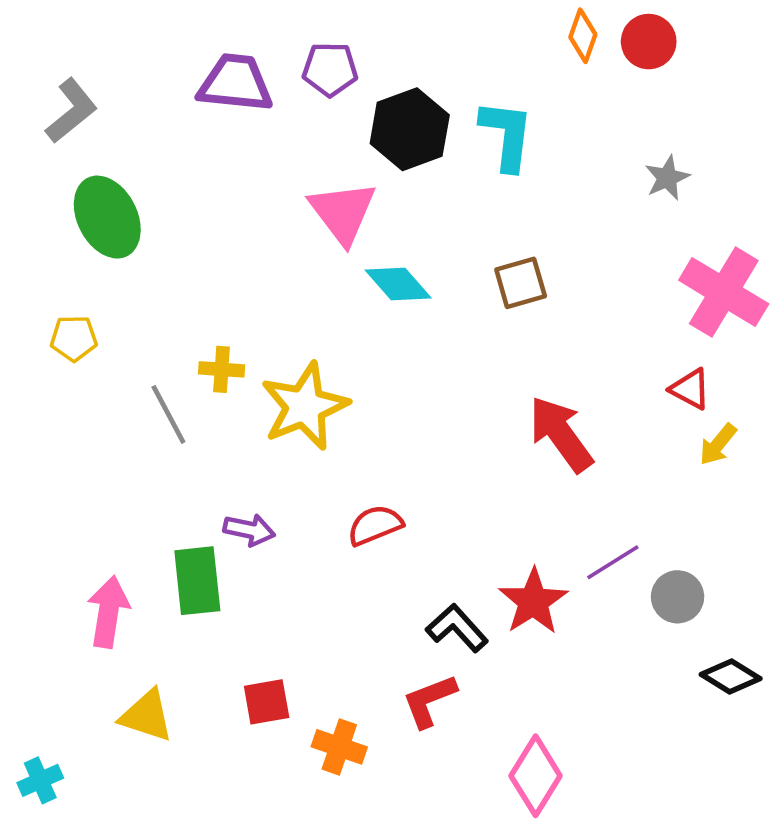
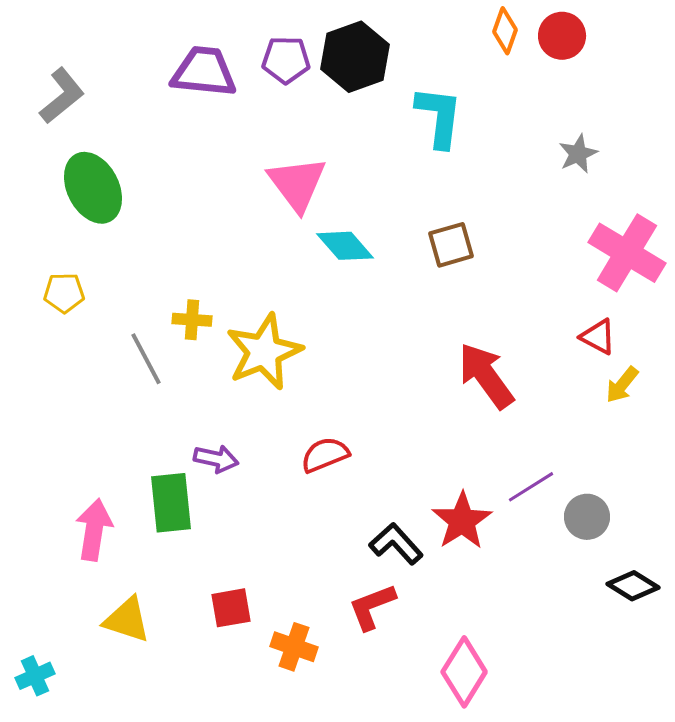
black hexagon: (410, 129) -> (355, 57), moved

